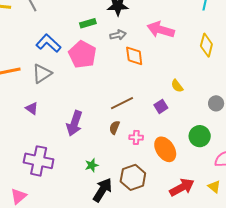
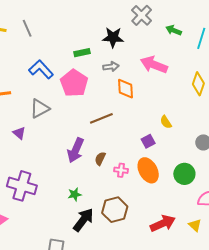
gray triangle: (42, 74) -> (40, 109), moved
brown line: (122, 103) -> (101, 118), moved
purple arrow: (74, 123) -> (76, 150), moved
orange ellipse: (165, 149) -> (148, 170), moved

